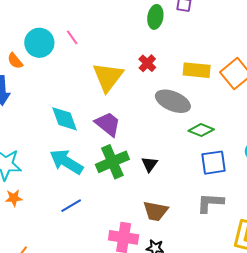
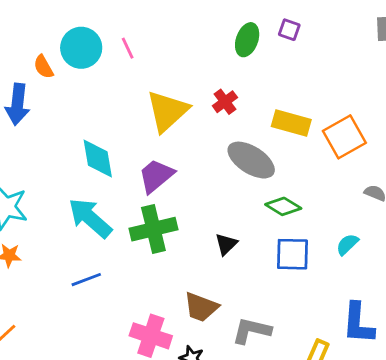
purple trapezoid: (108, 124) -> (156, 176), turned -88
black triangle: (150, 164) -> (226, 244), moved
gray L-shape: (210, 203) -> (252, 331), moved

